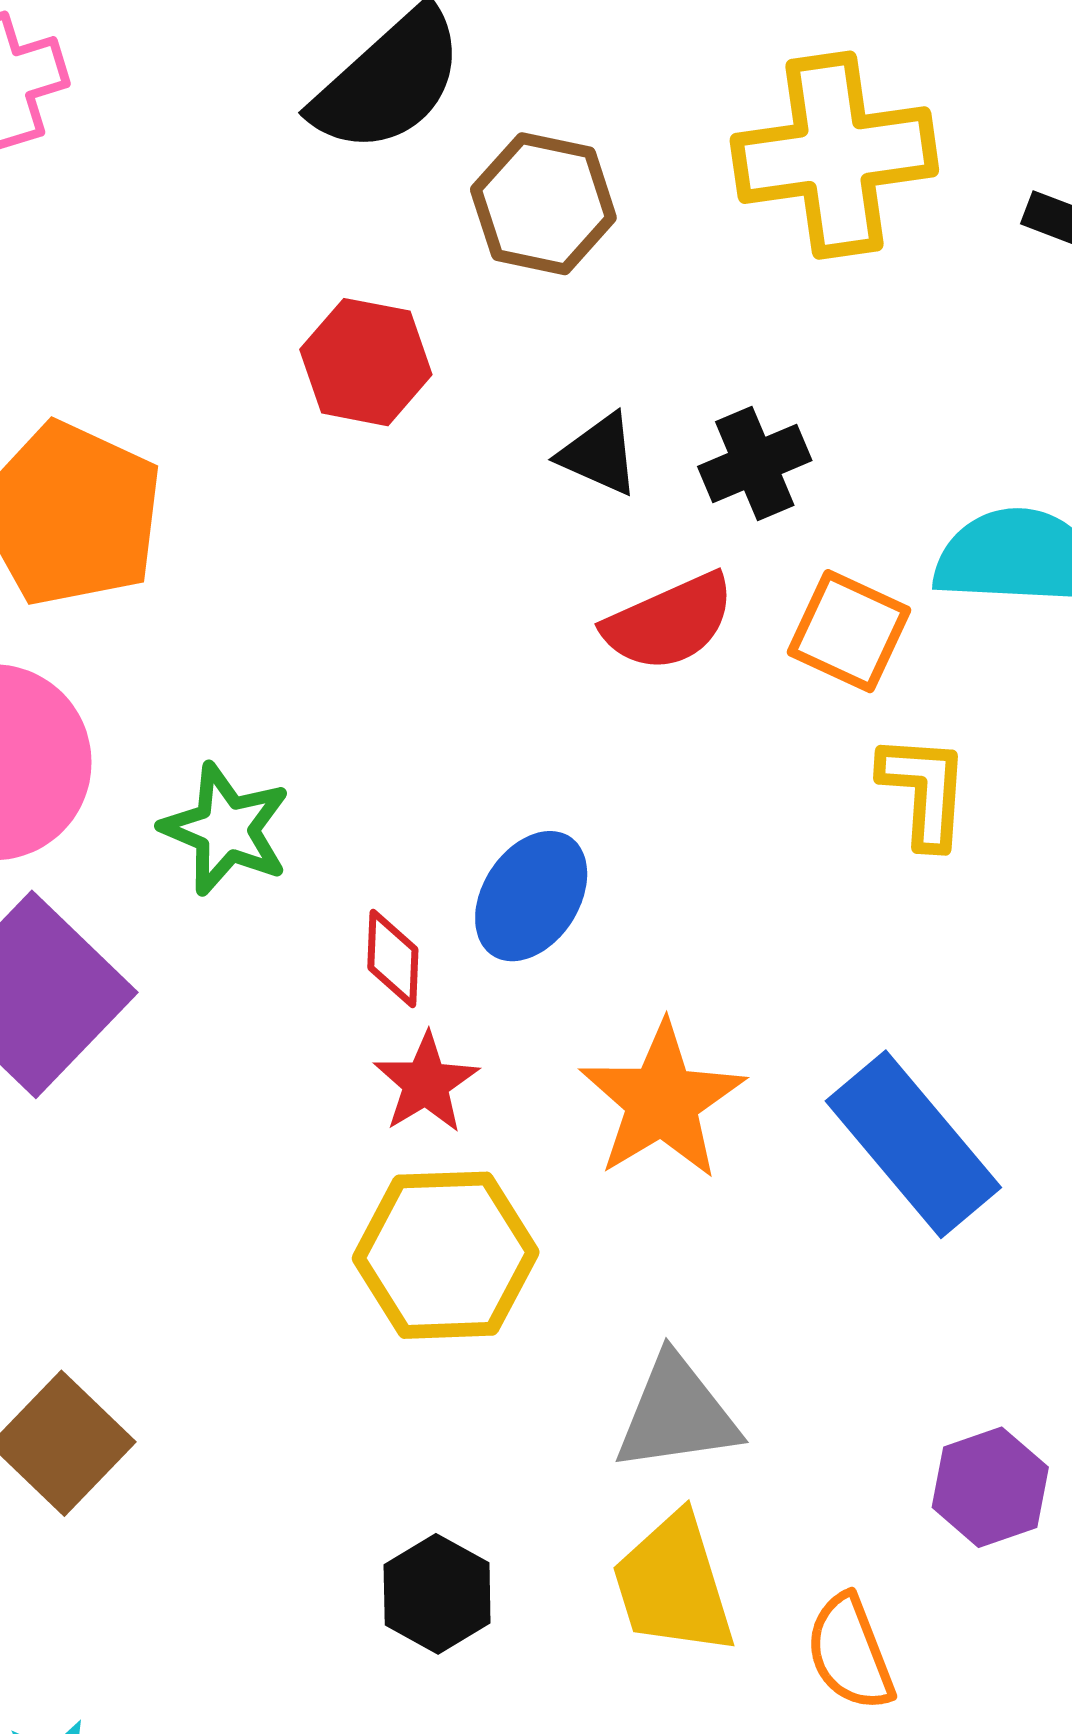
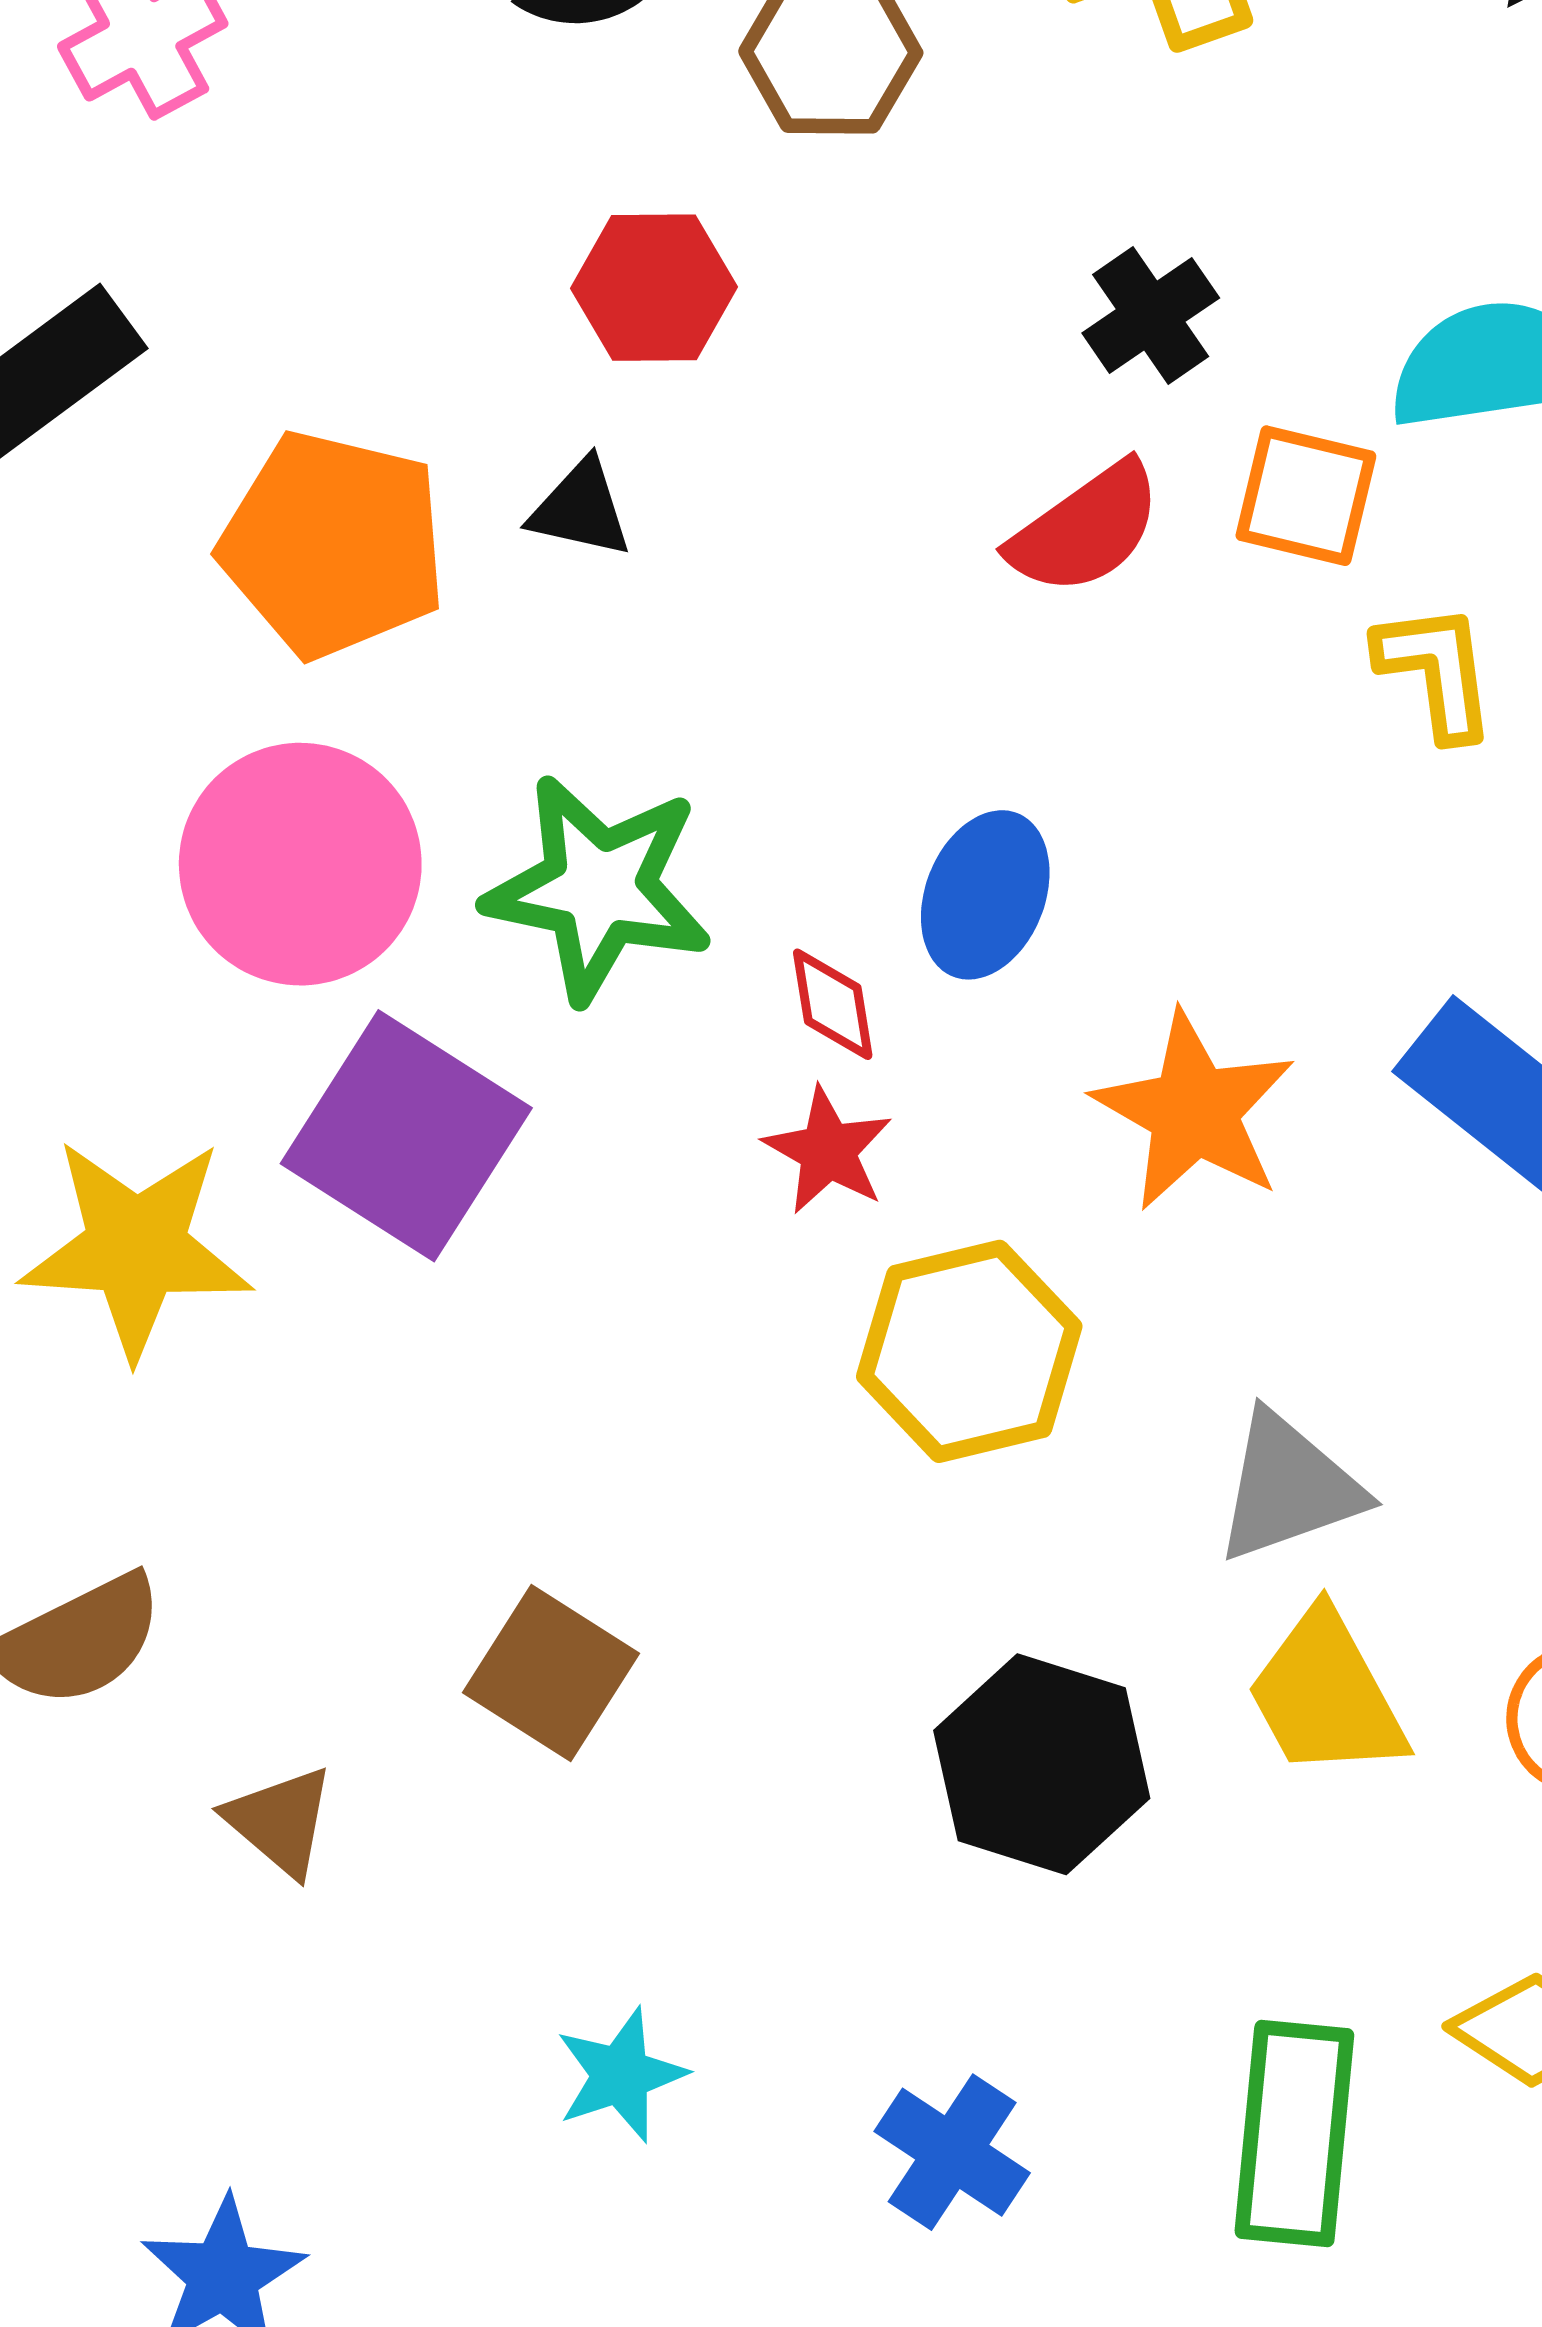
black triangle: (599, 454) -> (581, 509), moved
green star: (226, 829) -> (599, 888), size x1.4
red star: (426, 1083) -> (828, 1151), moved
black hexagon: (437, 1594) -> (1042, 1764), size x1.5

